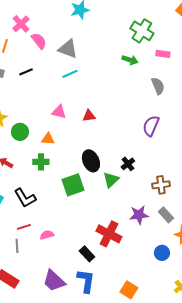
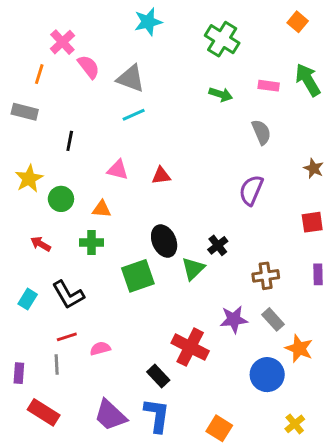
green cross: (142, 31) -> (222, 39), moved
black line: (26, 72) -> (70, 141), moved, turned -56
blue circle: (162, 253) -> (267, 375), size x1.5

